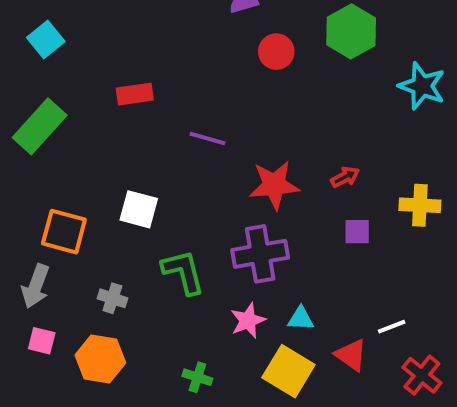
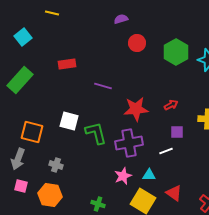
green hexagon: (351, 31) -> (176, 52), moved
green L-shape: (183, 272) -> (96, 133), moved
white line: (392, 327) -> (166, 151), moved

